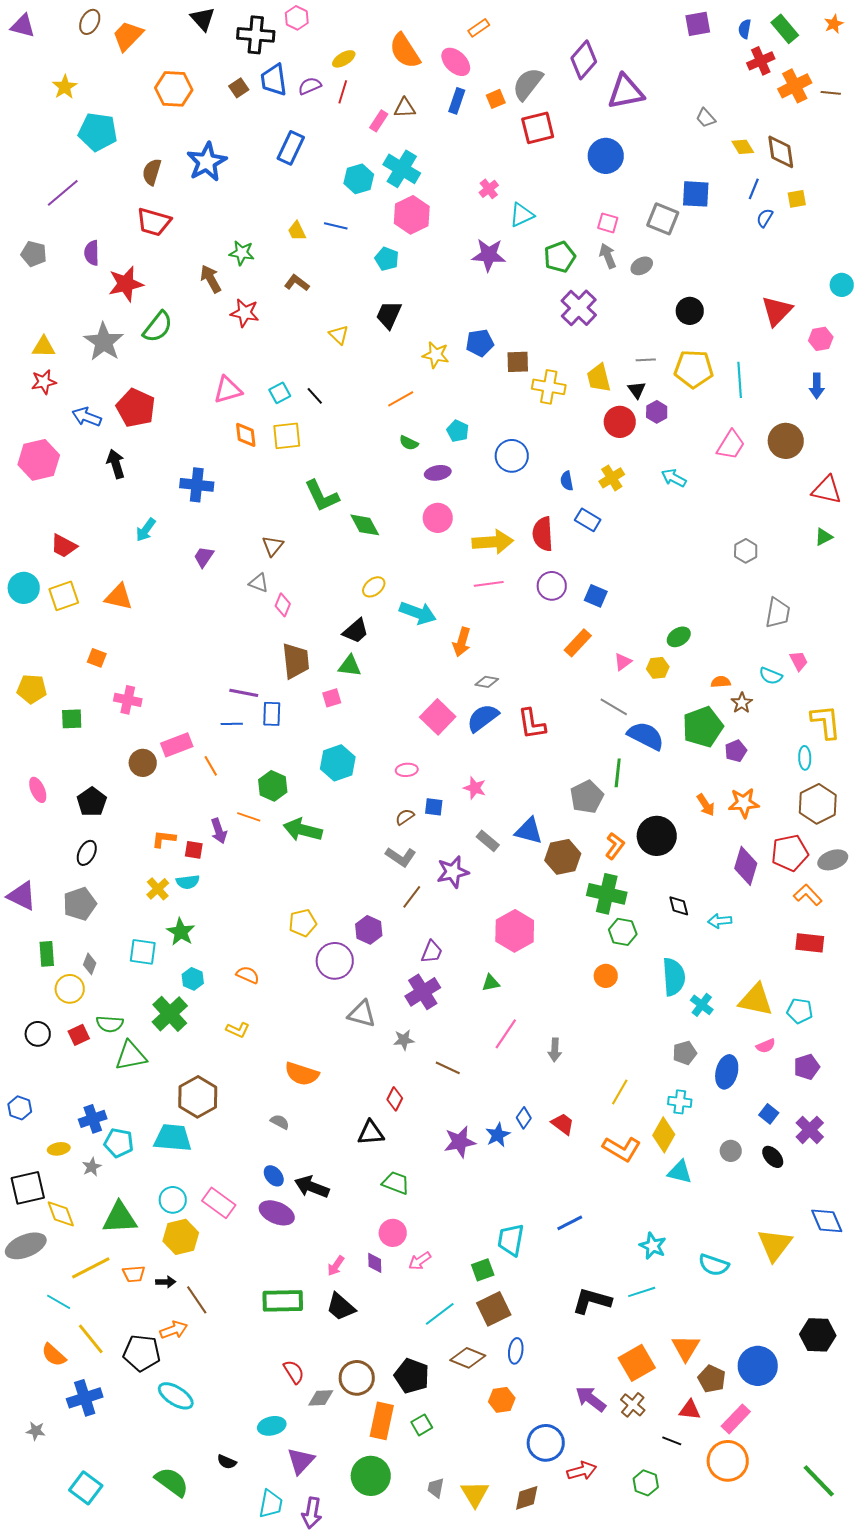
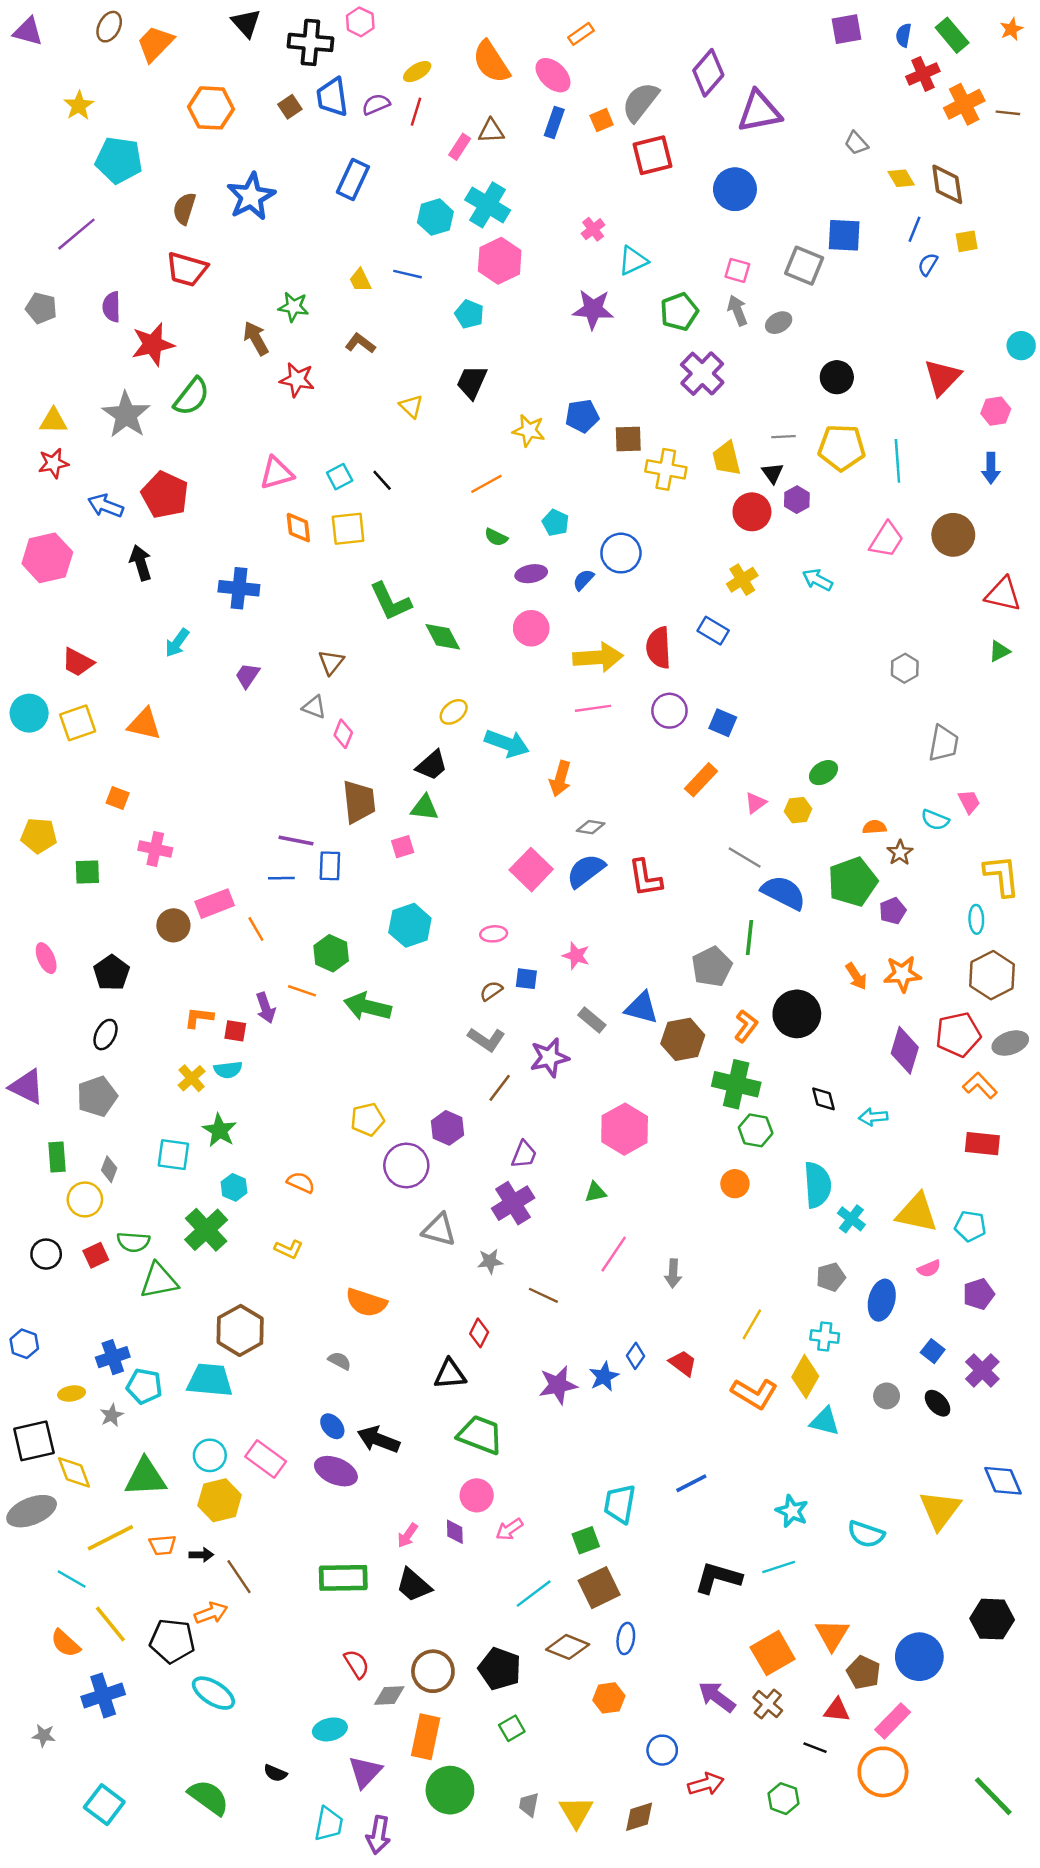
blue semicircle: (567, 481) -> (583, 580), moved, turned 54
green trapezoid: (396, 1183) -> (480, 1435), size x1.4
orange rectangle: (382, 1421) -> (426, 1737), moved
blue circle: (546, 1443) -> (662, 1750), size x0.7

